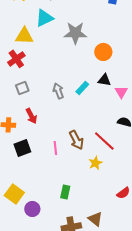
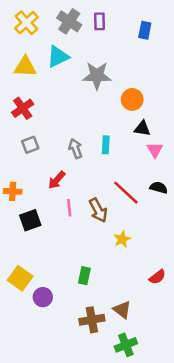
yellow triangle: (24, 36) -> (25, 67), moved
black triangle: (104, 80) -> (142, 128), moved
cyan rectangle: (82, 88) -> (106, 145), turned -40
red arrow: (31, 116) -> (57, 180), moved, turned 70
red line: (104, 141) -> (126, 193), moved
pink line: (55, 148) -> (69, 208), moved

